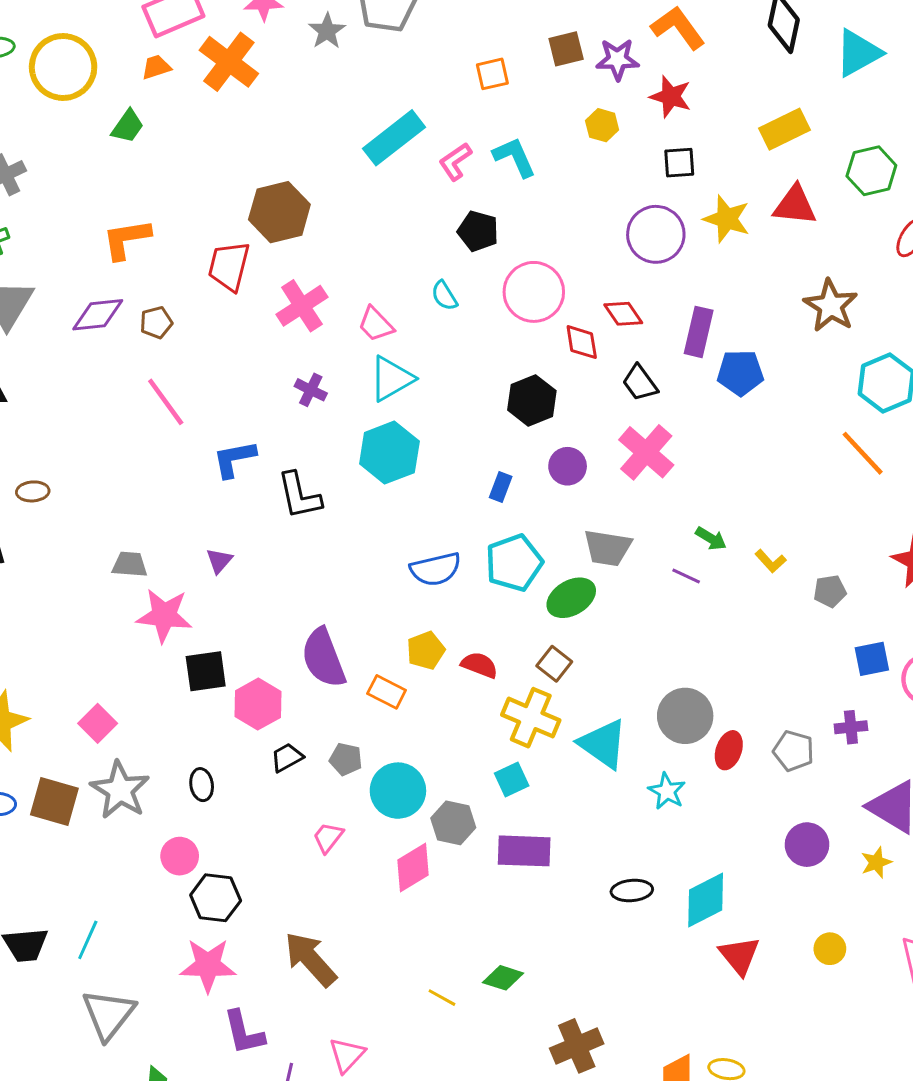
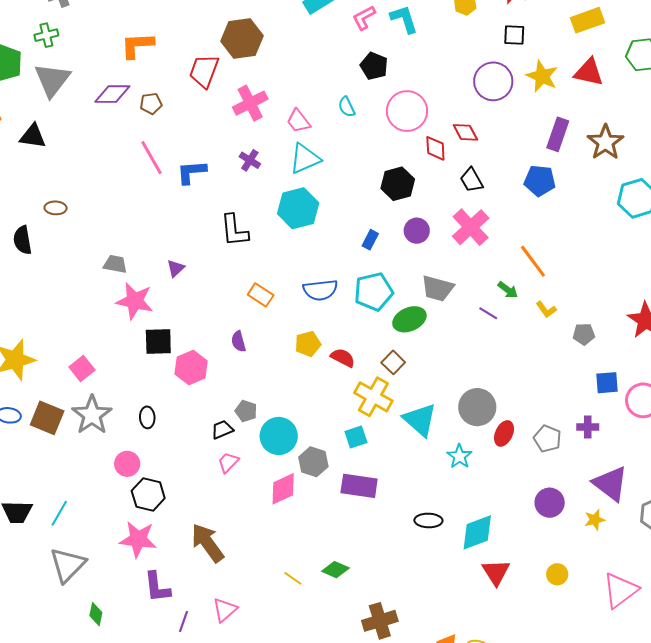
purple rectangle: (699, 332) -> (558, 134), moved
orange line: (863, 453) -> (533, 261), moved
blue L-shape: (234, 459) -> (191, 172), moved
purple semicircle: (323, 658) -> (239, 341), size x0.5
orange rectangle: (387, 692) -> (261, 295), moved
black trapezoid: (287, 758) -> (222, 430), moved

